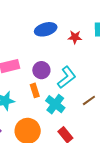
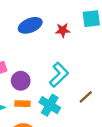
purple circle: (41, 70) -> (21, 81), moved
orange rectangle: (35, 90) -> (23, 104), moved, turned -64

